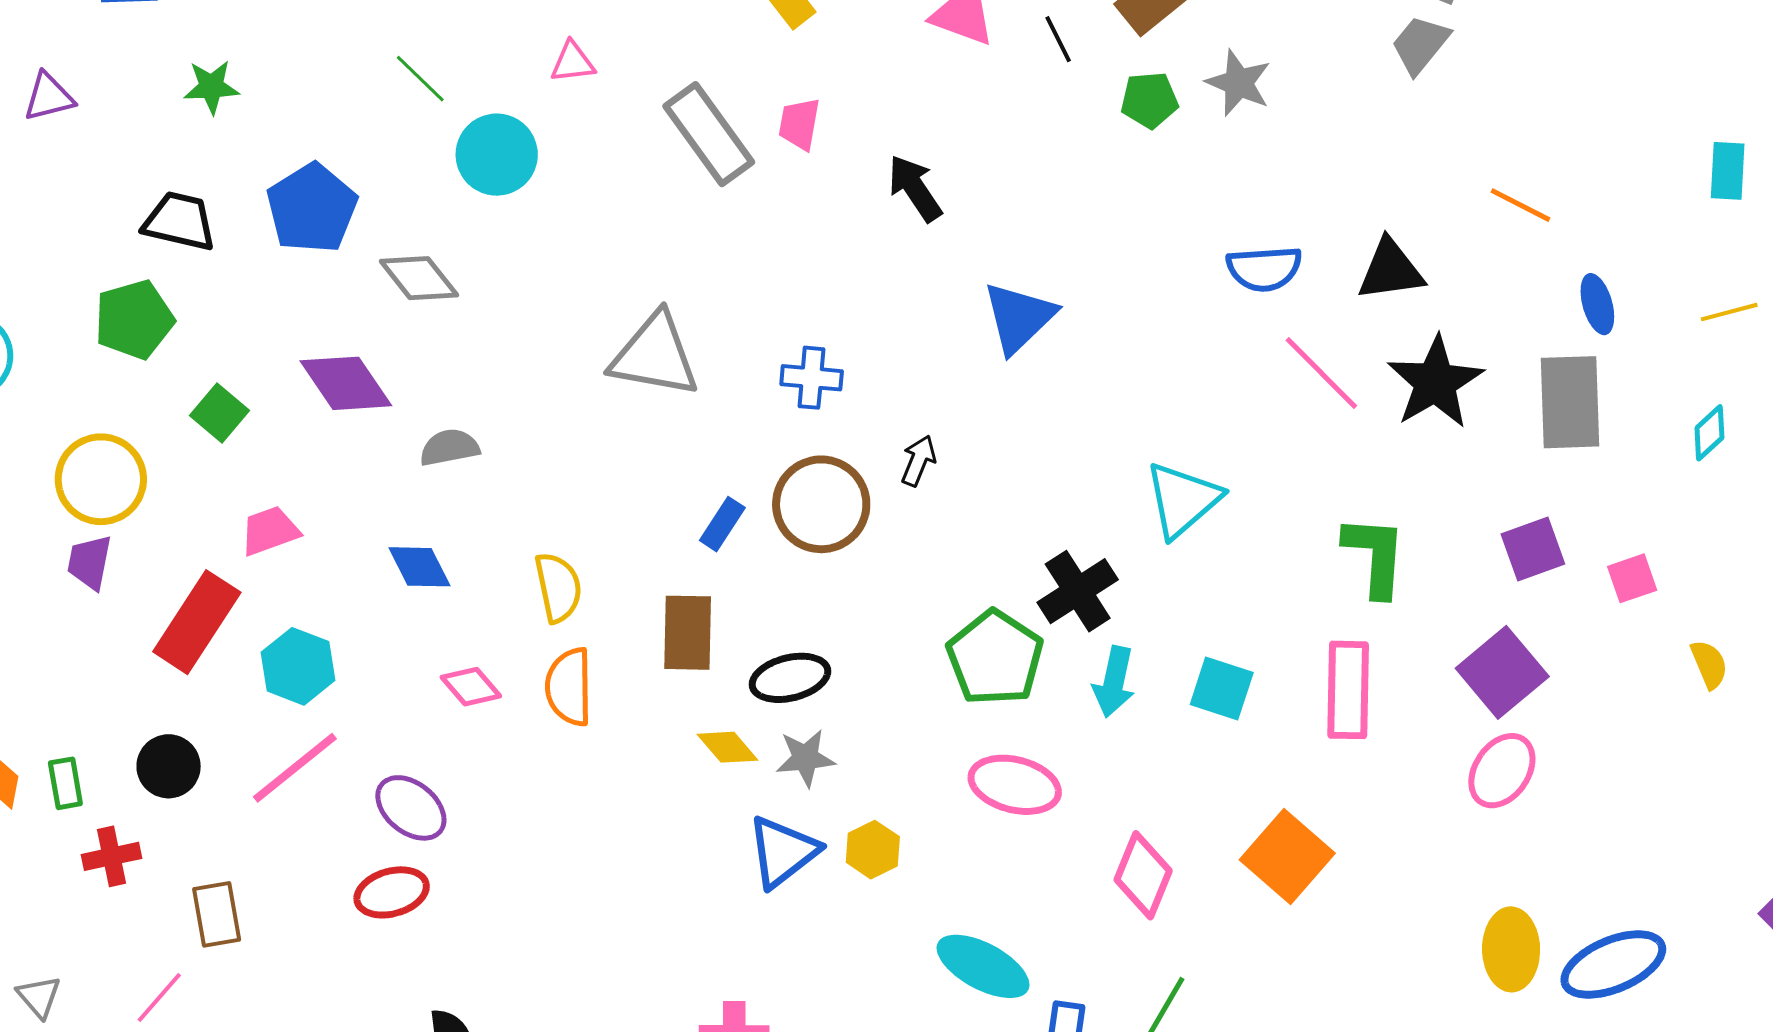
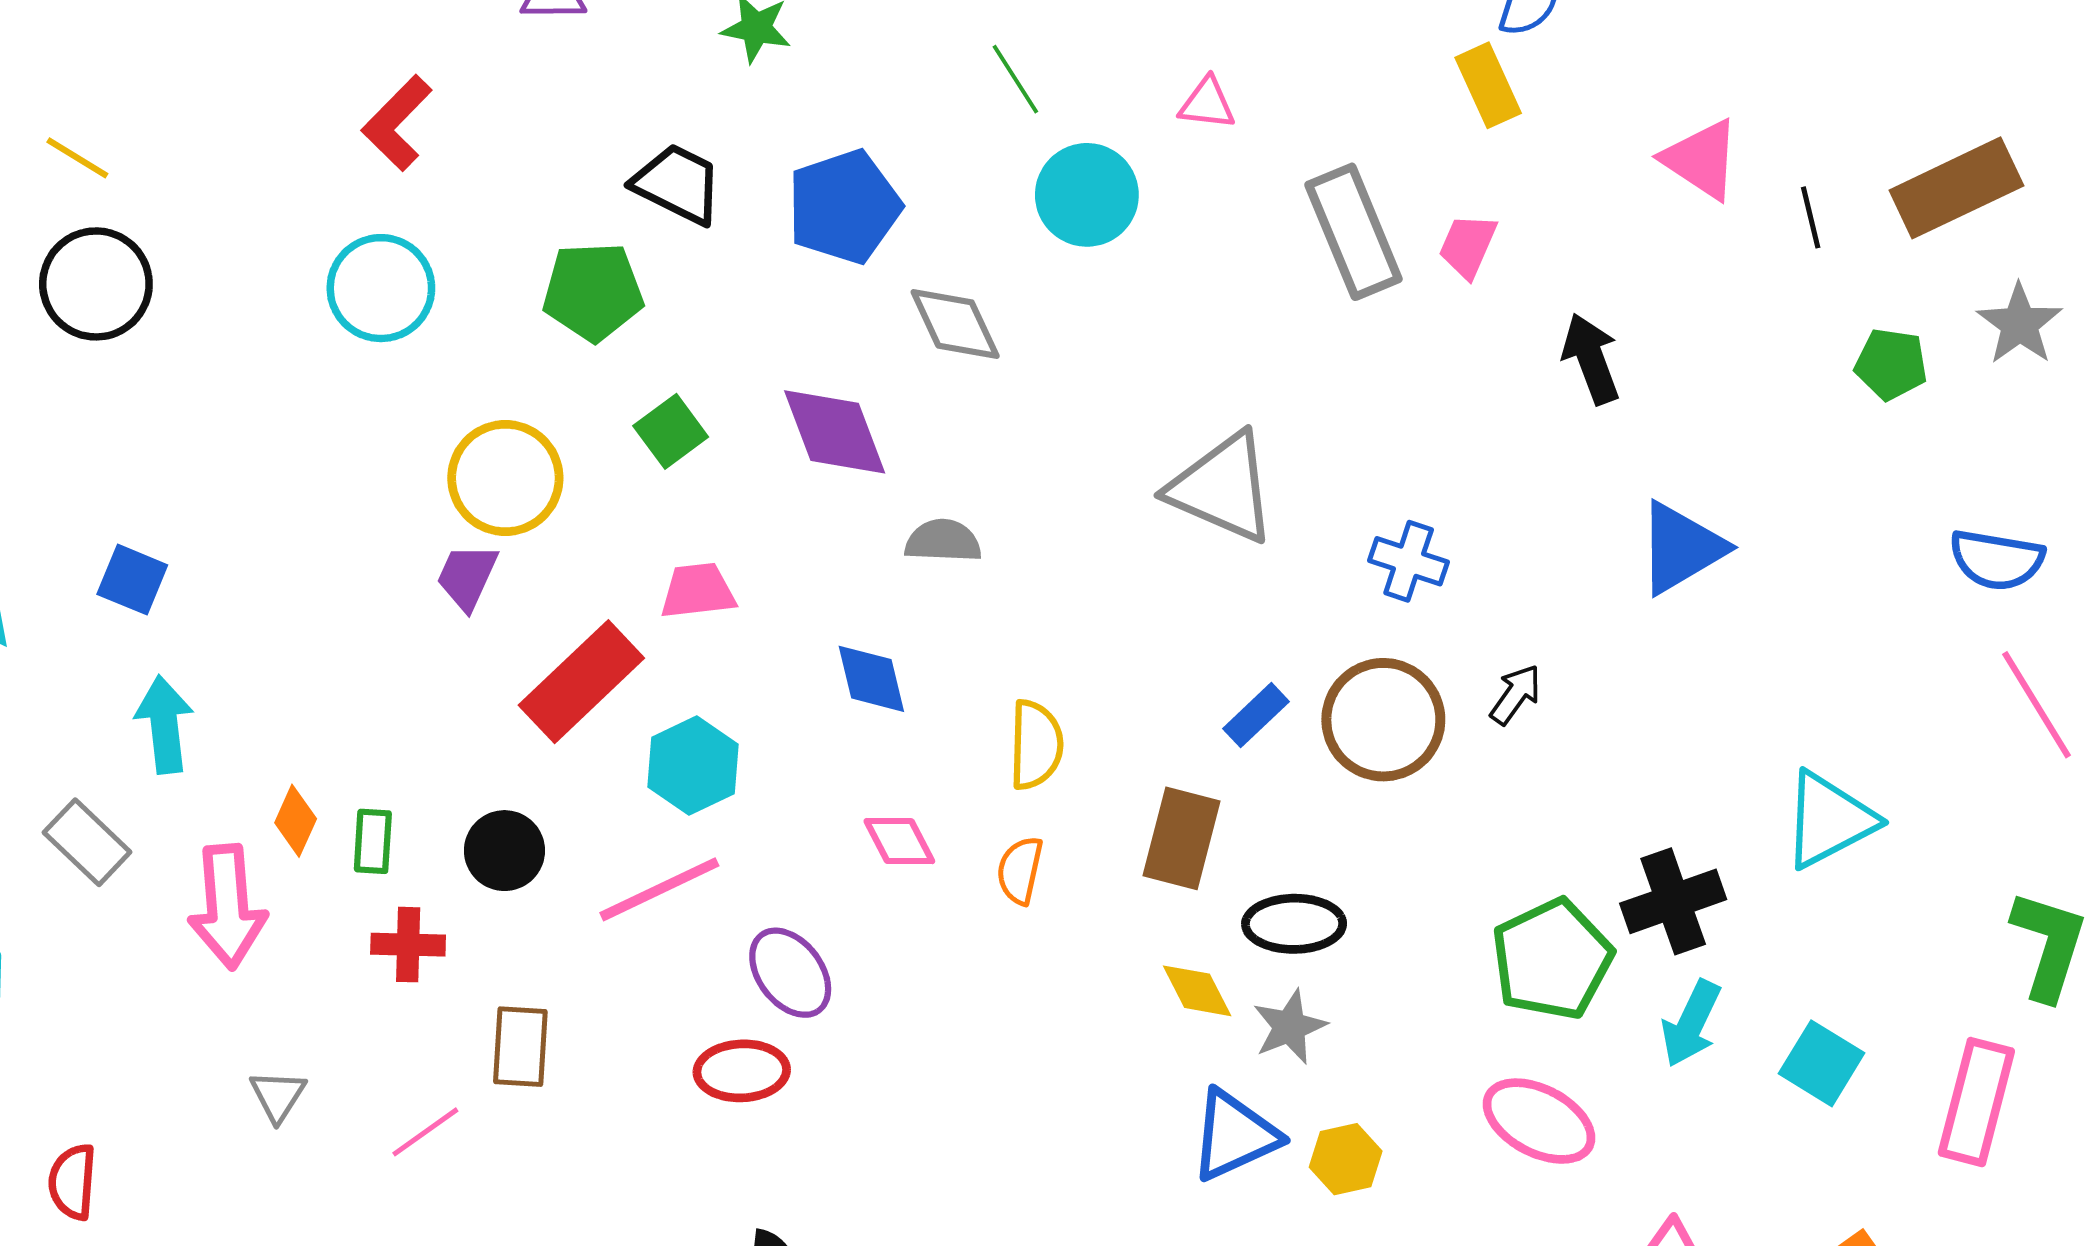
green pentagon: (1149, 100) -> (1891, 364), moved
orange semicircle: (569, 687) -> (1020, 870), size x0.7
gray star: (805, 758) -> (1290, 1027), turned -30

